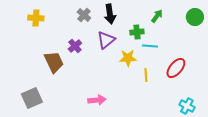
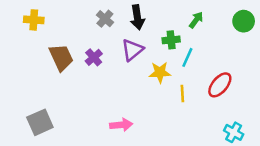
yellow cross: (36, 18) -> (34, 20), moved
cyan line: (150, 46) -> (187, 57), turned -70
brown trapezoid: (54, 62) -> (61, 57), moved

